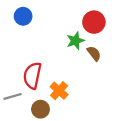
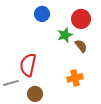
blue circle: (23, 16) -> (42, 14), moved
orange cross: (59, 91) -> (75, 78), moved, turned 35

